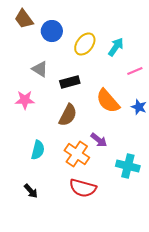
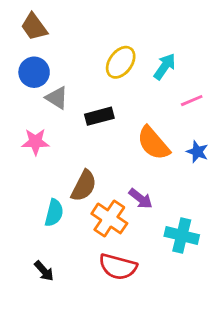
blue circle: (52, 31) -> (34, 72), moved
brown semicircle: (68, 115) -> (84, 186), moved

